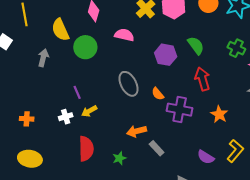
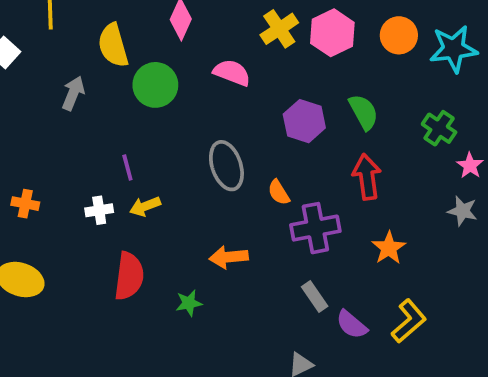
purple cross: (180, 110) -> (315, 228), turned -30
gray rectangle: (157, 148) -> (315, 297), moved

